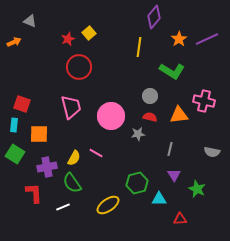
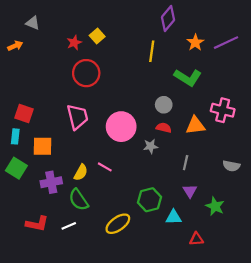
red L-shape: (34, 193) -> (37, 224), moved, turned 105

